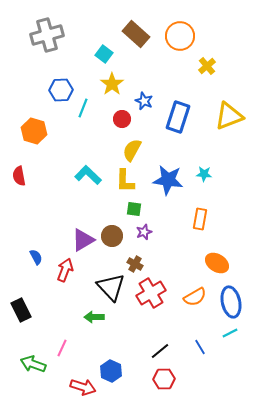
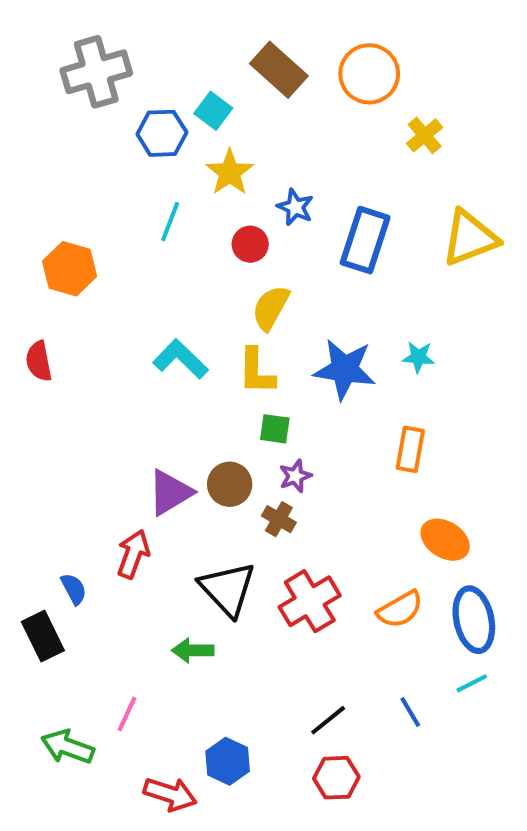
blue hexagon: (61, 90) -> (162, 133), moved
blue semicircle: (36, 257) -> (74, 589), moved
brown cross: (135, 264) -> (279, 519), moved

